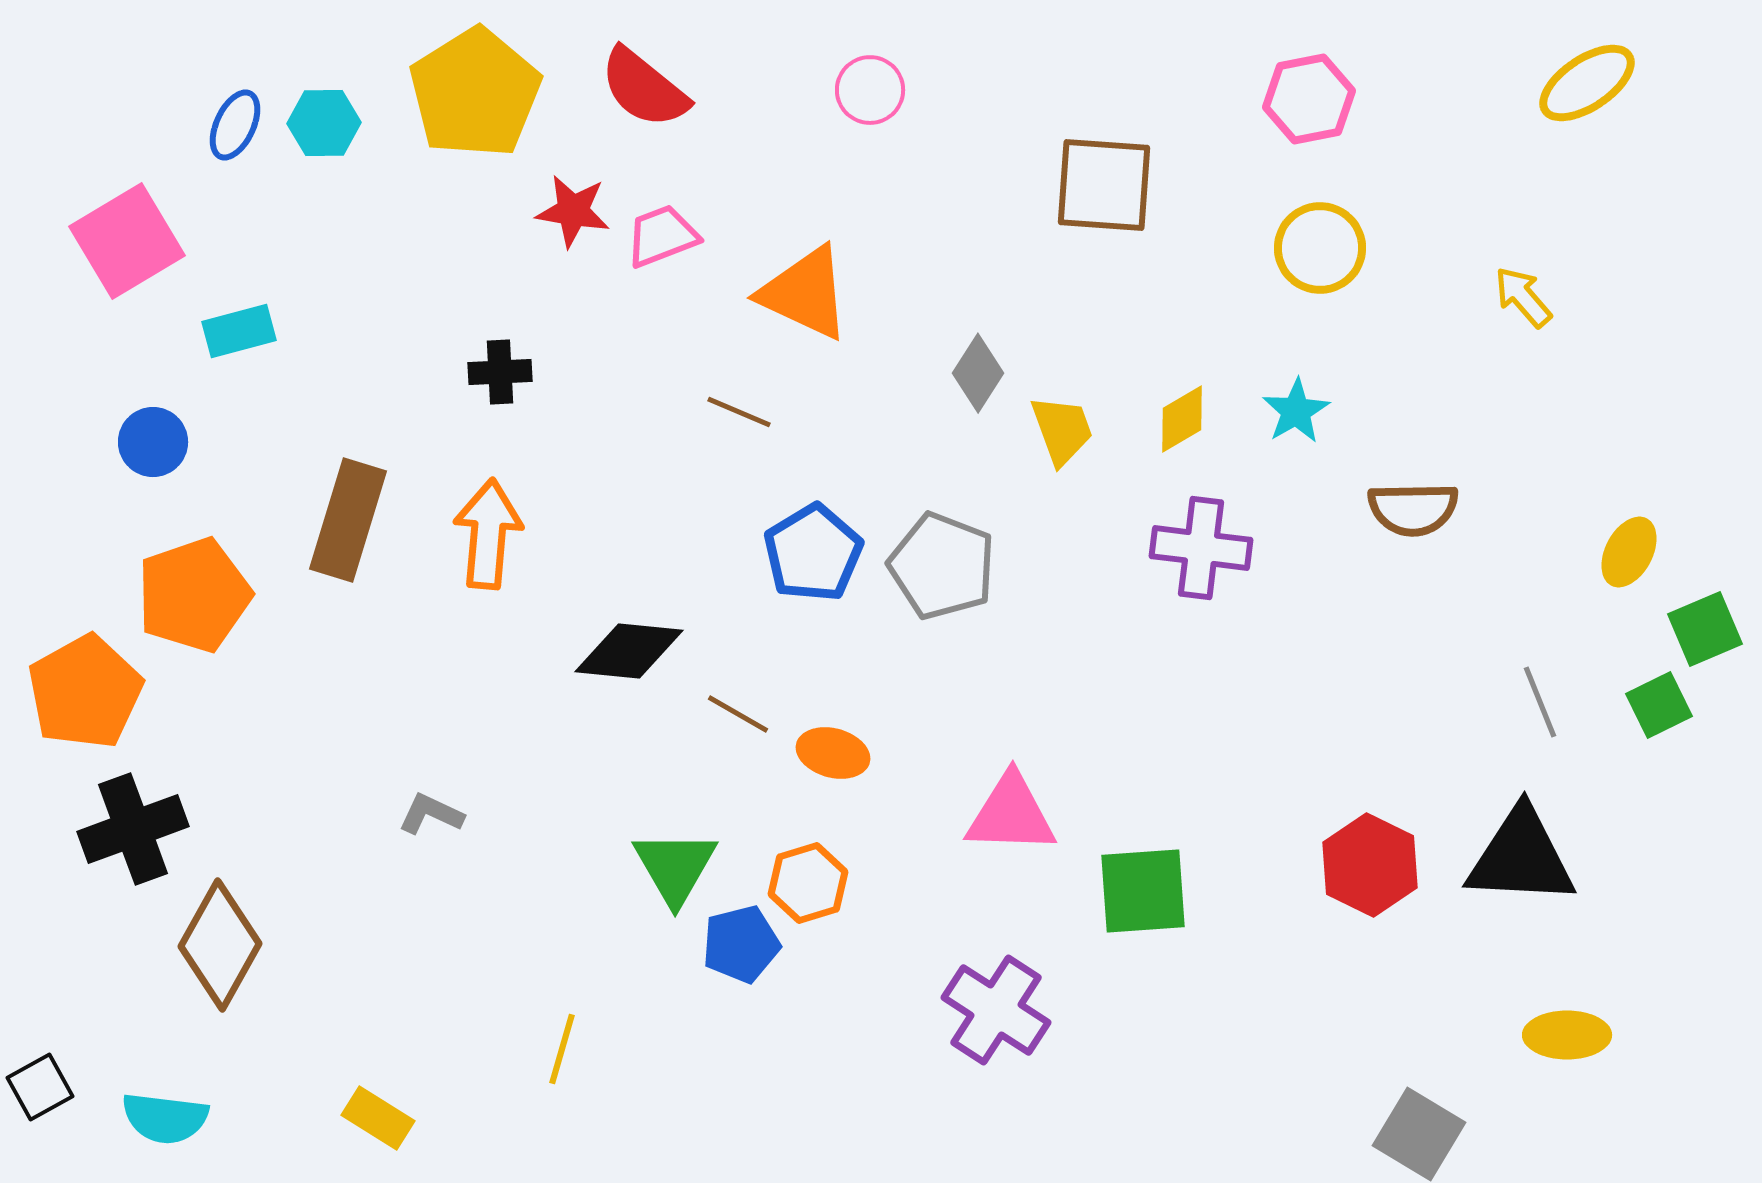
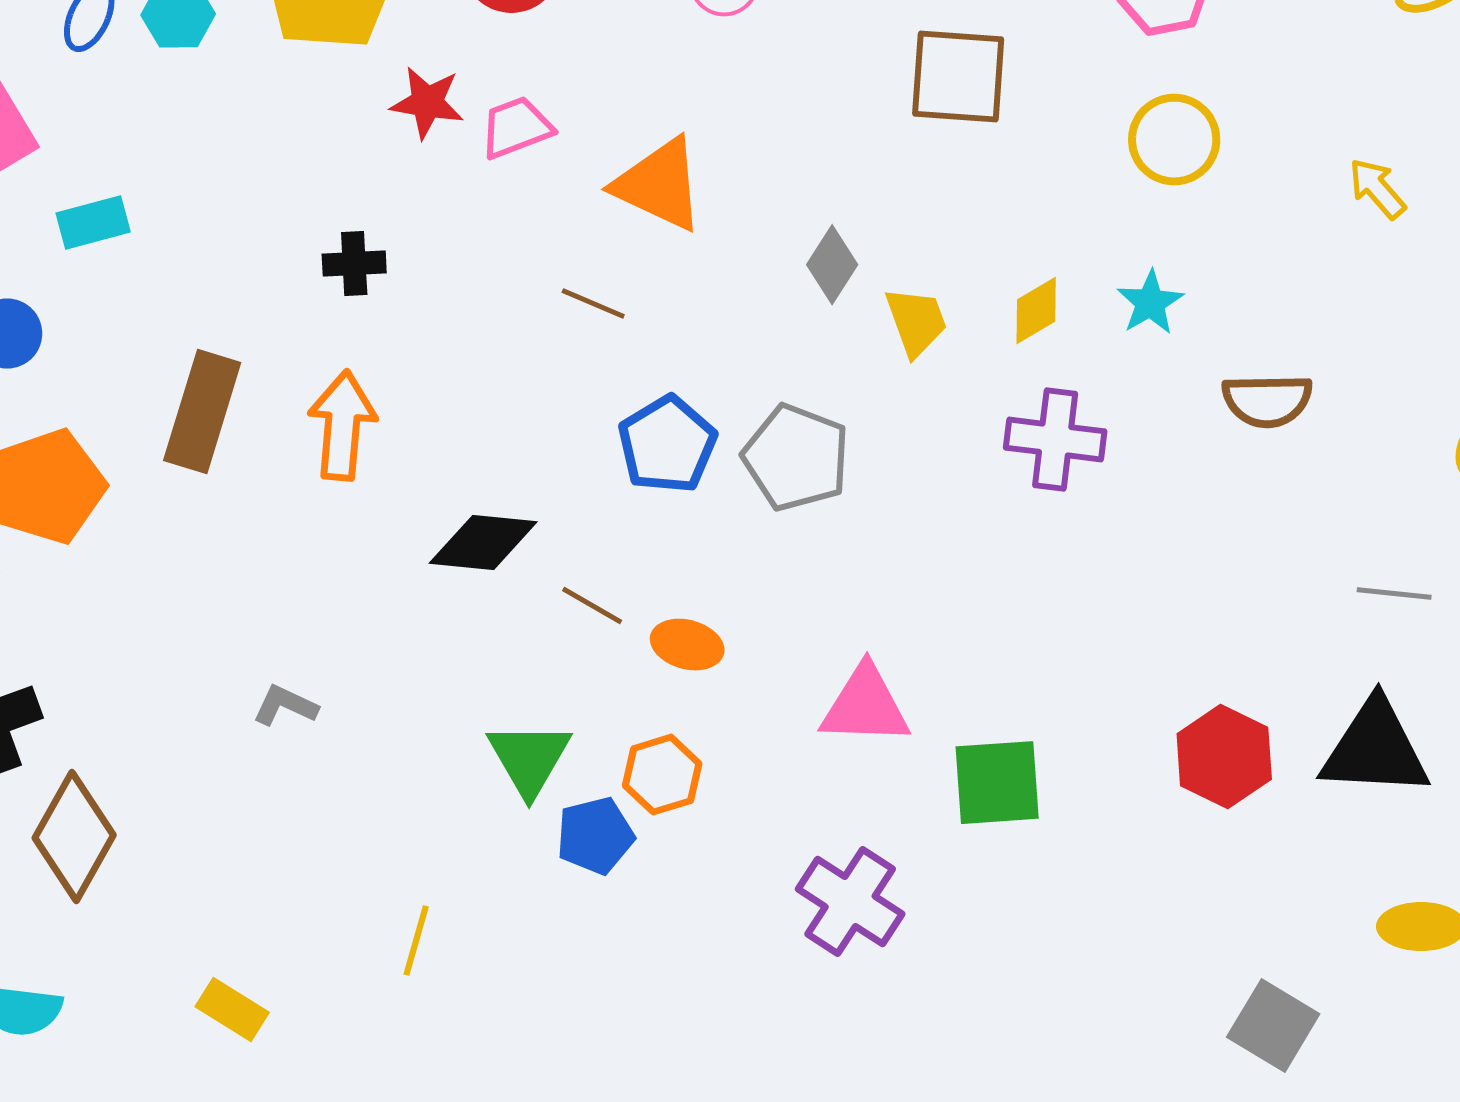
gray line: (1540, 702) -> (1394, 594), turned -62

